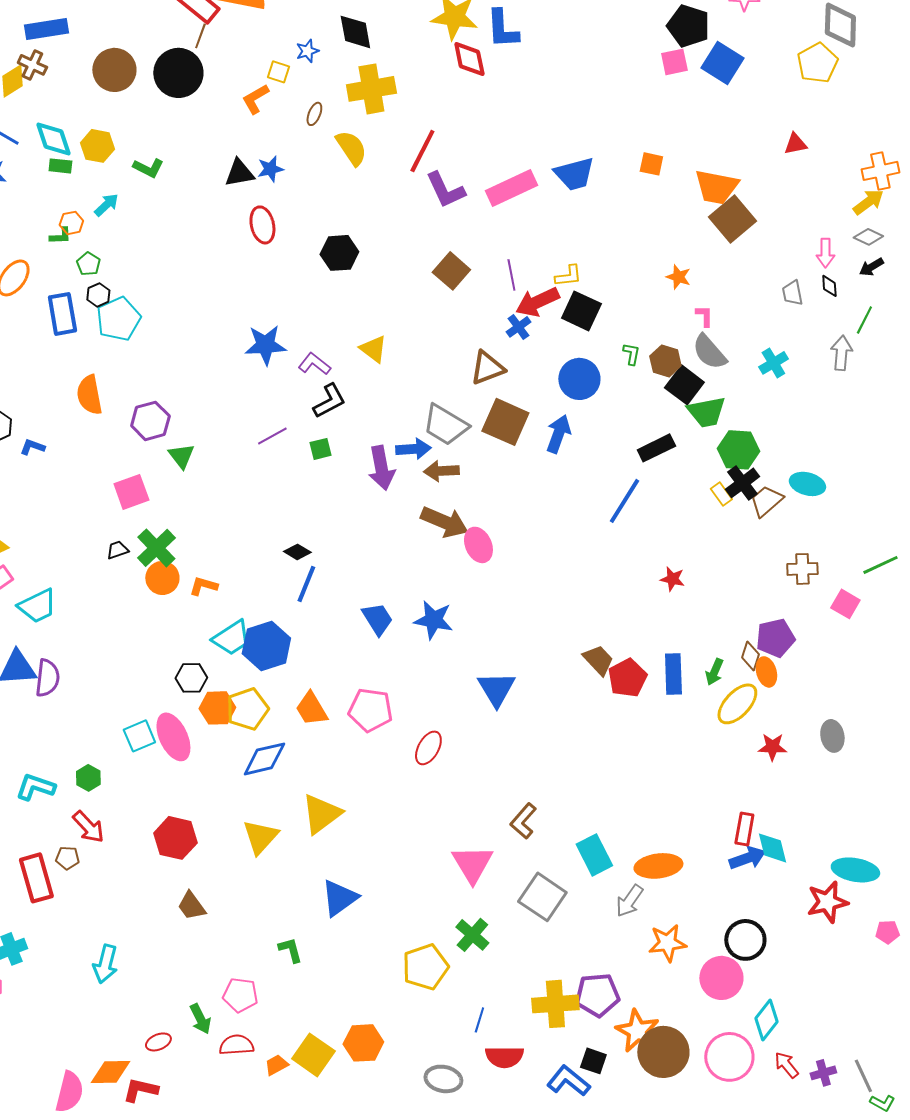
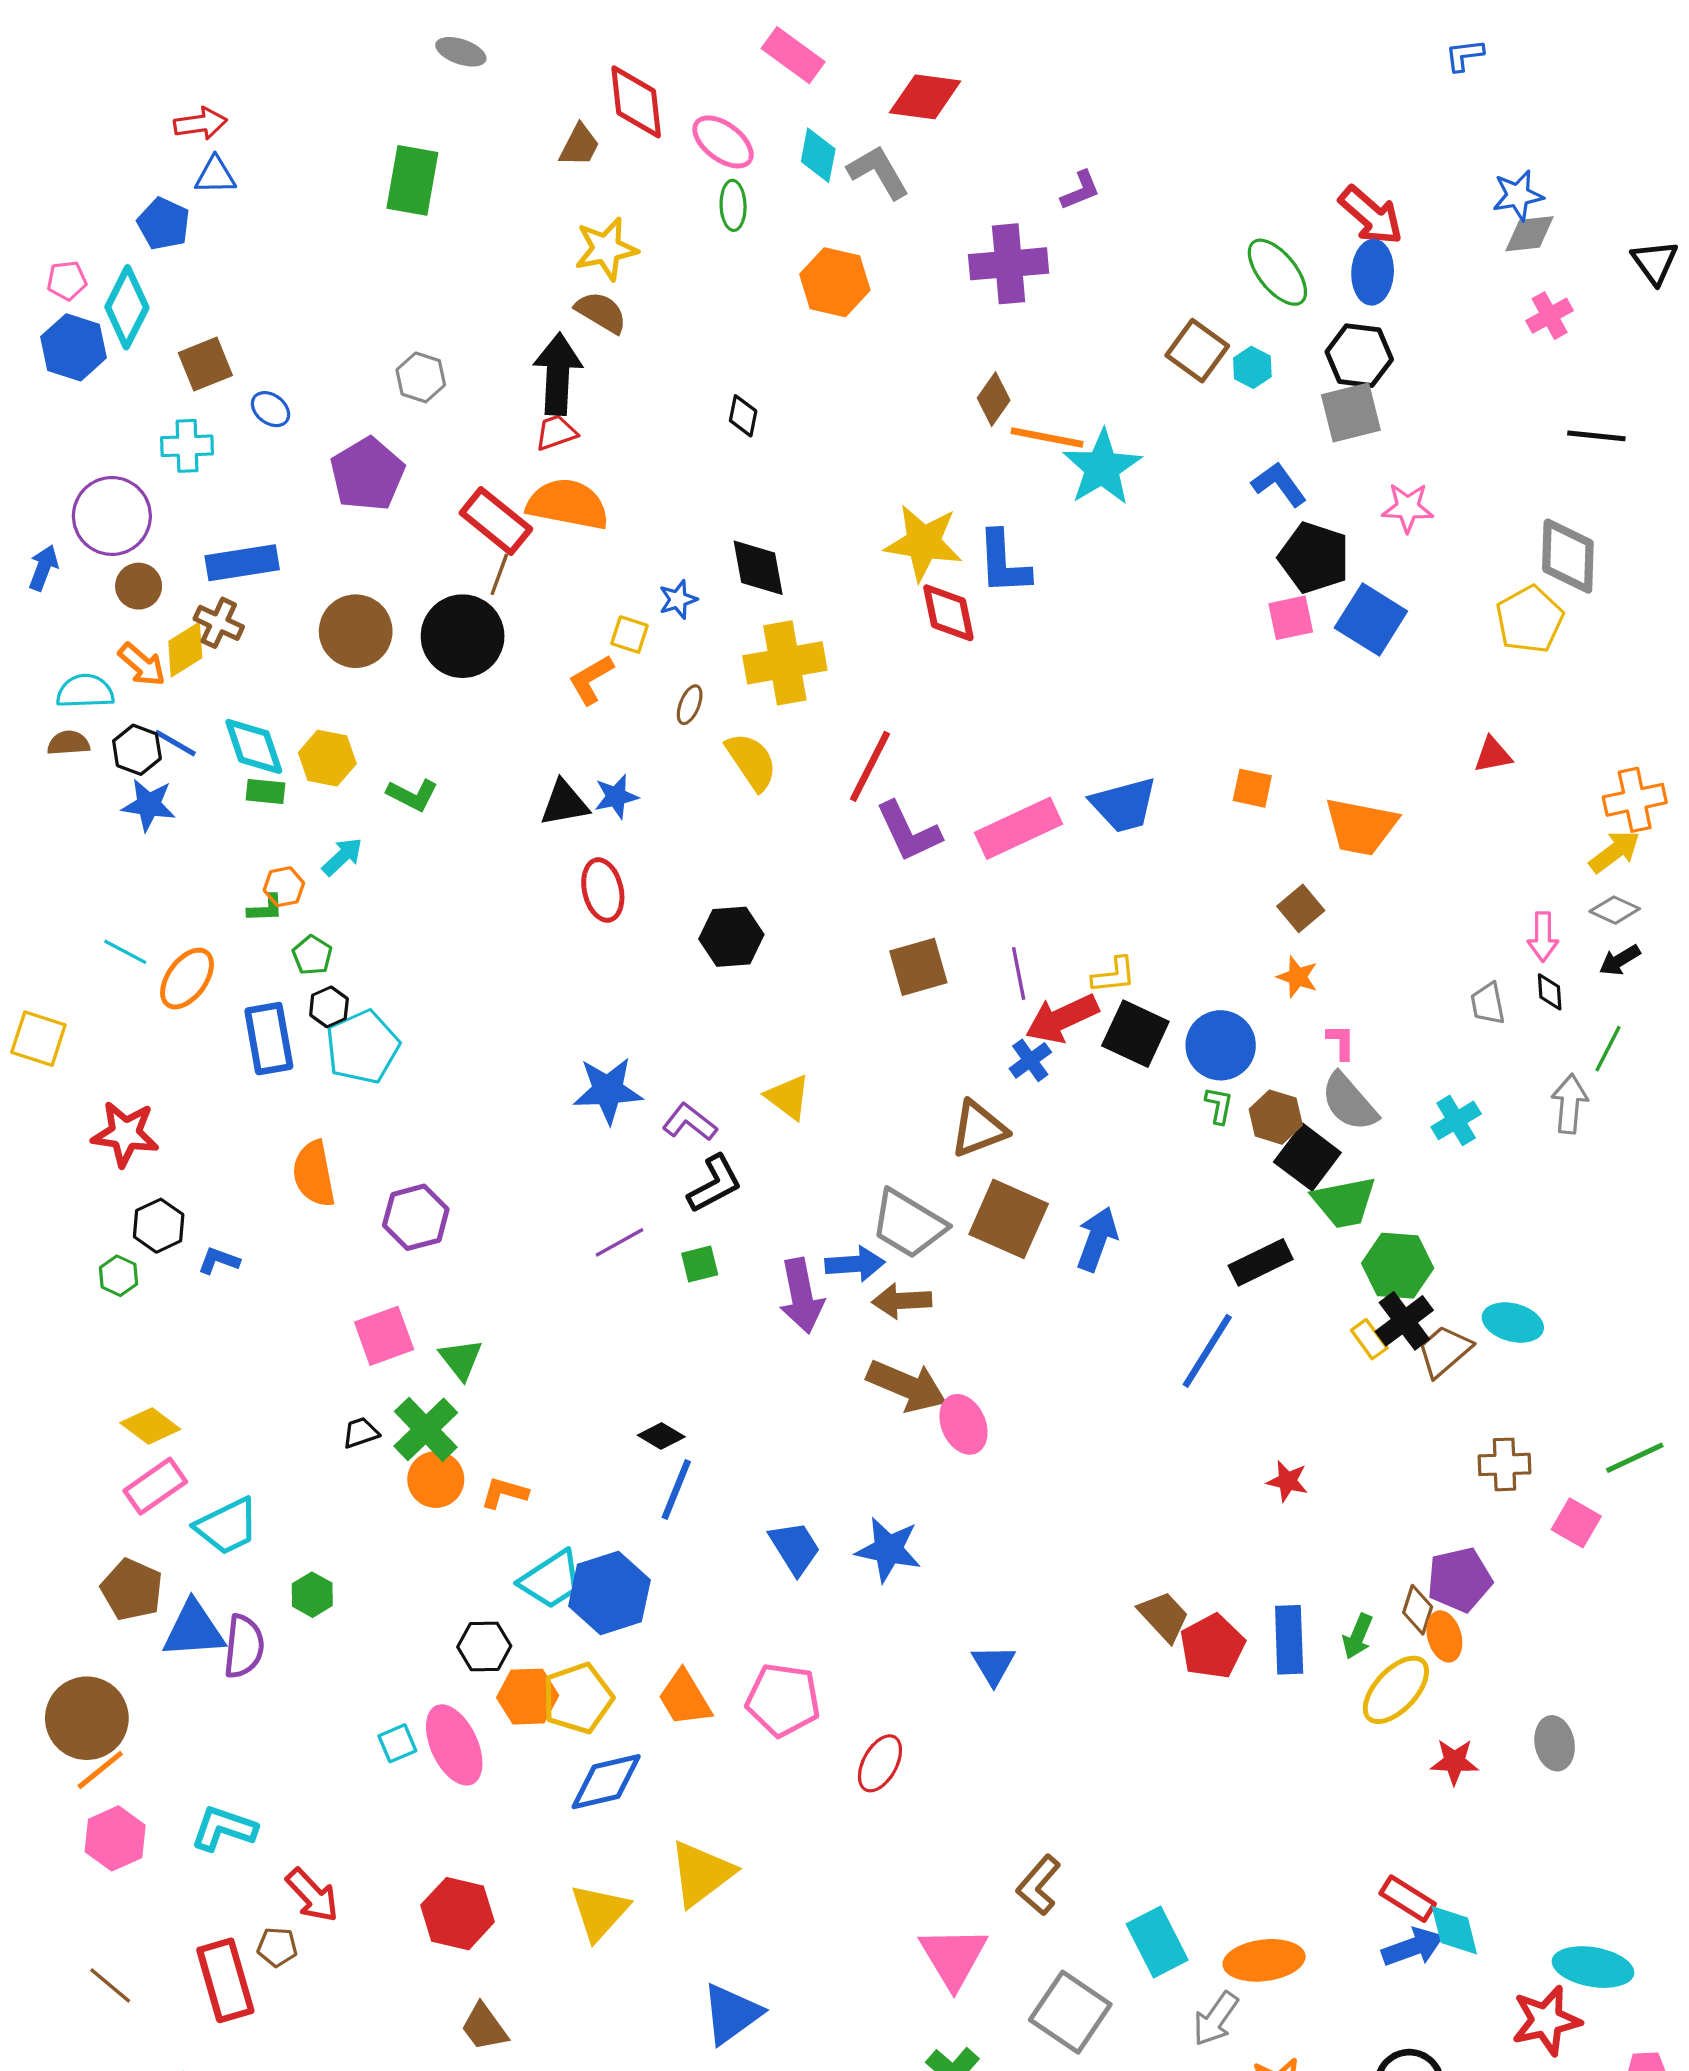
brown square: (732, 219) -> (1301, 908), moved, size x0.6
brown square: (451, 271) -> (918, 967), turned 33
blue circle: (579, 379) -> (1221, 1045), moved
green triangle: (181, 456) -> (461, 1359), moved
blue triangle: (496, 689) -> (994, 1665), size x0.7
cyan square: (139, 736) -> (397, 1743), size x0.7
green hexagon: (88, 778) -> (312, 1595), moved
red rectangle: (744, 829) -> (1408, 1899), turned -68

